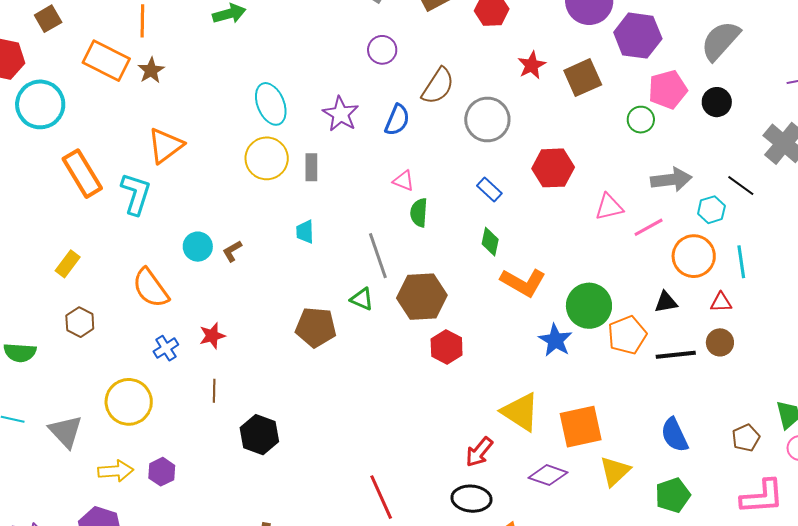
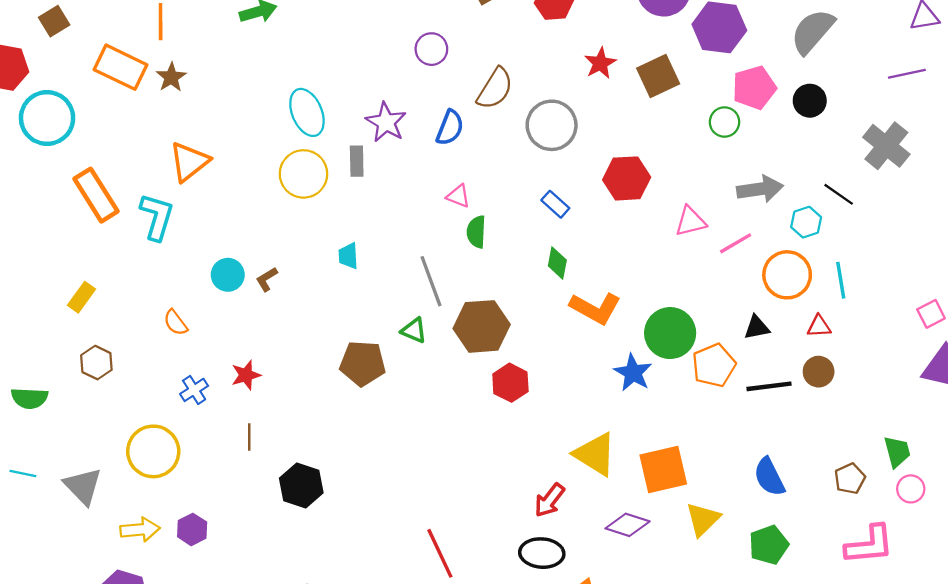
gray rectangle: (311, 167) -> (357, 161), moved
orange semicircle: (151, 288) -> (175, 323), size x0.6

